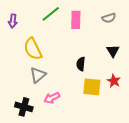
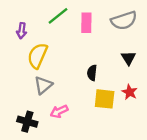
gray semicircle: (109, 18) -> (124, 20), size x1.6
purple arrow: (13, 21) -> (22, 31), moved
yellow semicircle: (33, 49) -> (38, 56), turned 50

